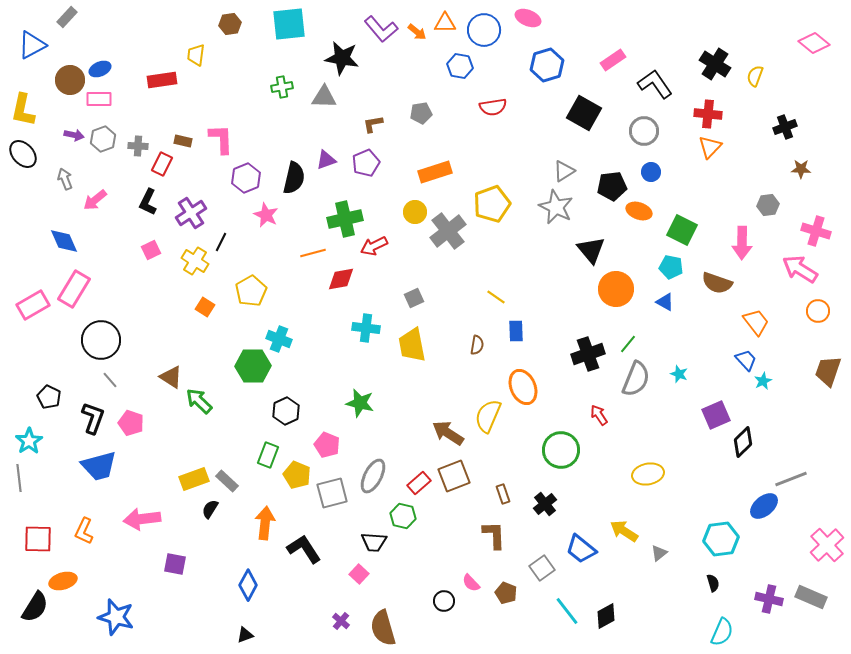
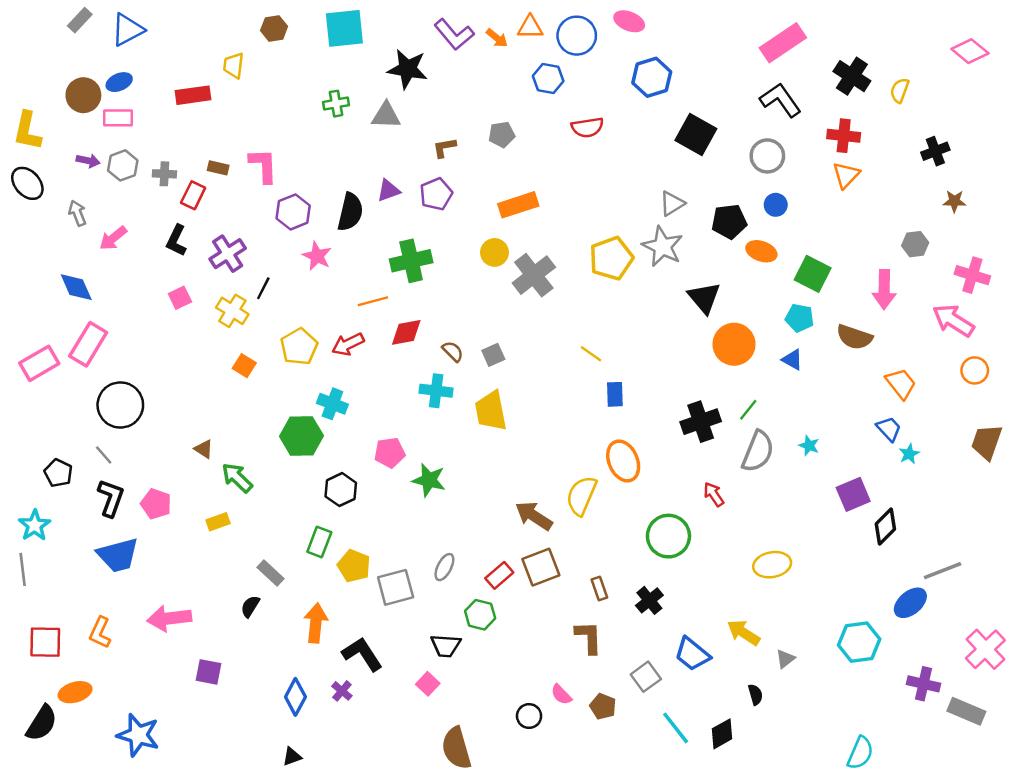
blue triangle: (32, 45) -> (127, 30), moved
pink rectangle: (613, 60) -> (783, 43), moved, size x1.5
yellow pentagon: (492, 204) -> (611, 258), moved
red arrow: (374, 246) -> (348, 344), moved
brown semicircle: (477, 345) -> (453, 351), moved, turned -54
brown triangle: (171, 377) -> (204, 449), size x0.7
gray line: (110, 380) -> (104, 455), moved
pink pentagon: (327, 445) -> (390, 453), moved, turned -30
gray ellipse: (373, 476) -> (444, 567), size x0.7
yellow rectangle: (194, 479) -> (218, 522), moved, size x0.7
black semicircle: (713, 583) -> (755, 695), moved
purple cross: (769, 599) -> (923, 684), moved
purple cross: (341, 621) -> (342, 691), moved

